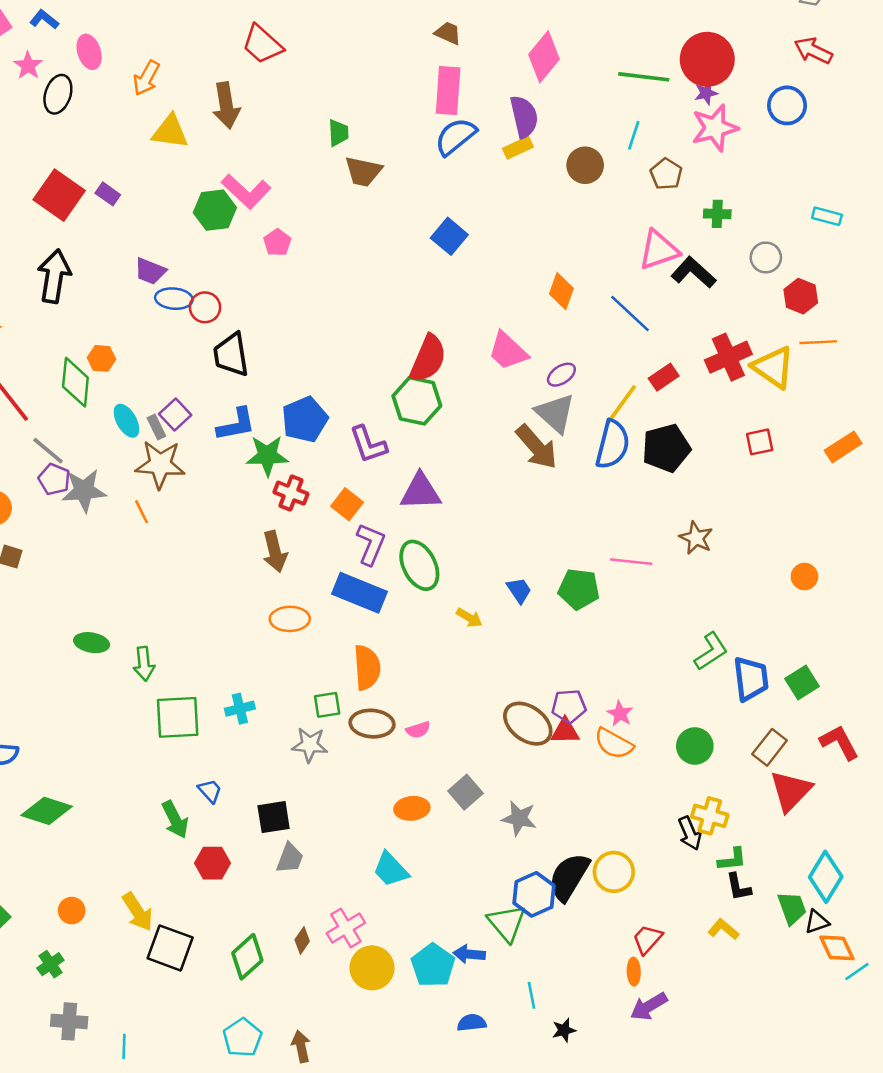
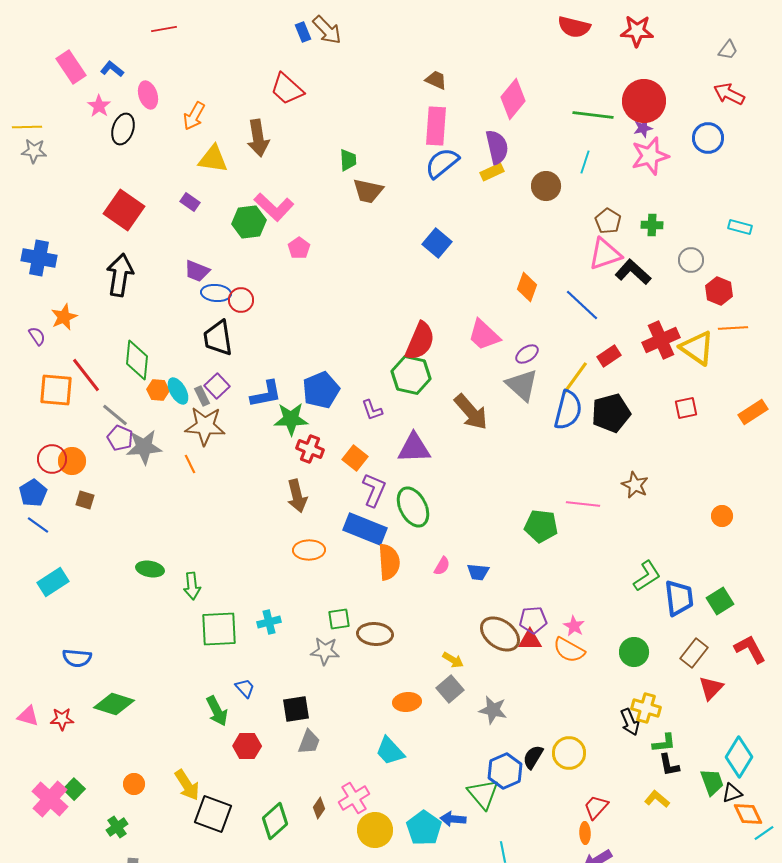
brown pentagon: (666, 174) -> (608, 221), moved
purple rectangle: (108, 194) -> (190, 202), moved
black trapezoid: (231, 355) -> (218, 338), moved
orange hexagon: (102, 358) -> (158, 390), moved
purple L-shape: (368, 444) -> (372, 410), size x0.7
brown arrow: (537, 447) -> (471, 412), moved
blue trapezoid: (519, 590) -> (478, 572), moved, turned 130
yellow arrow: (469, 618) -> (453, 660), moved
orange semicircle: (367, 668) -> (389, 562), moved
pink semicircle: (418, 730) -> (442, 566), moved, turned -42
red triangle: (791, 791) -> (711, 688), size x0.7
black semicircle: (569, 877) -> (533, 757), size x0.6

